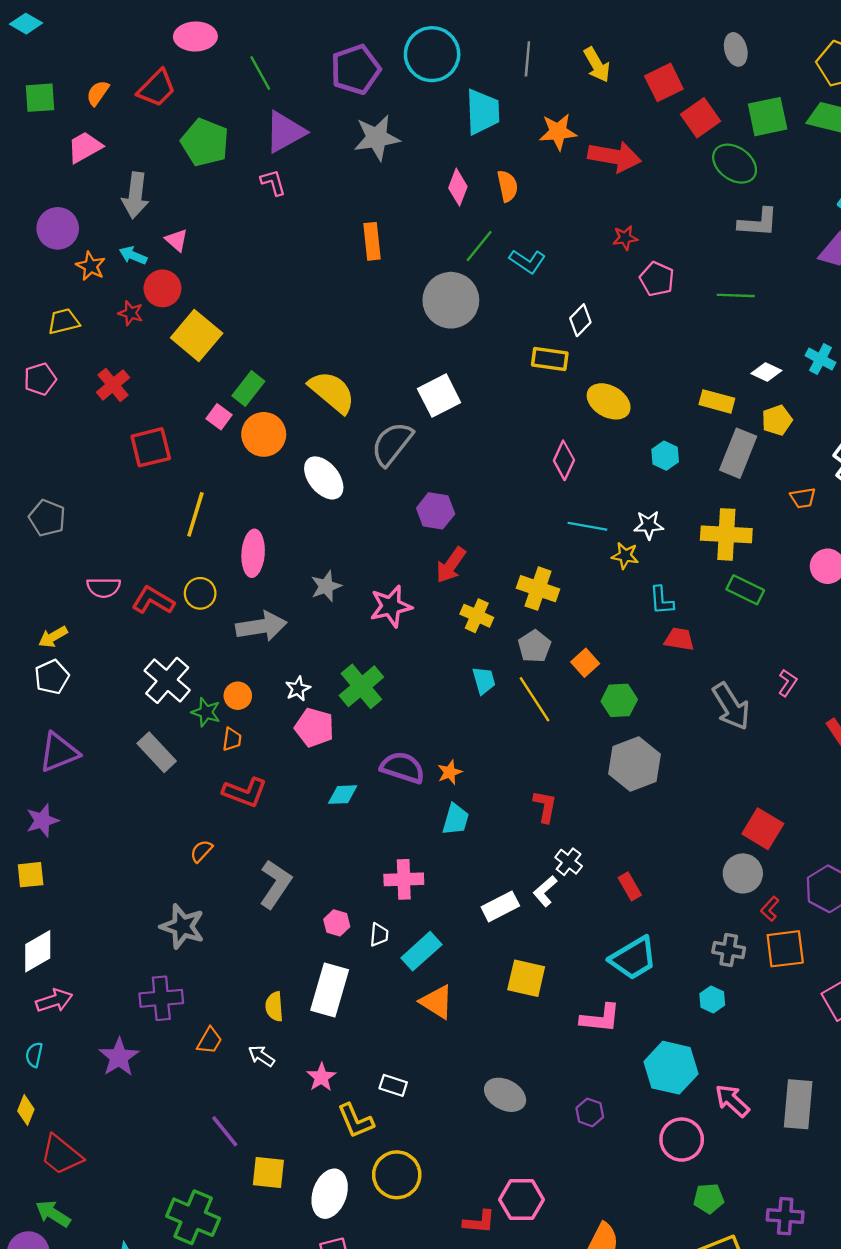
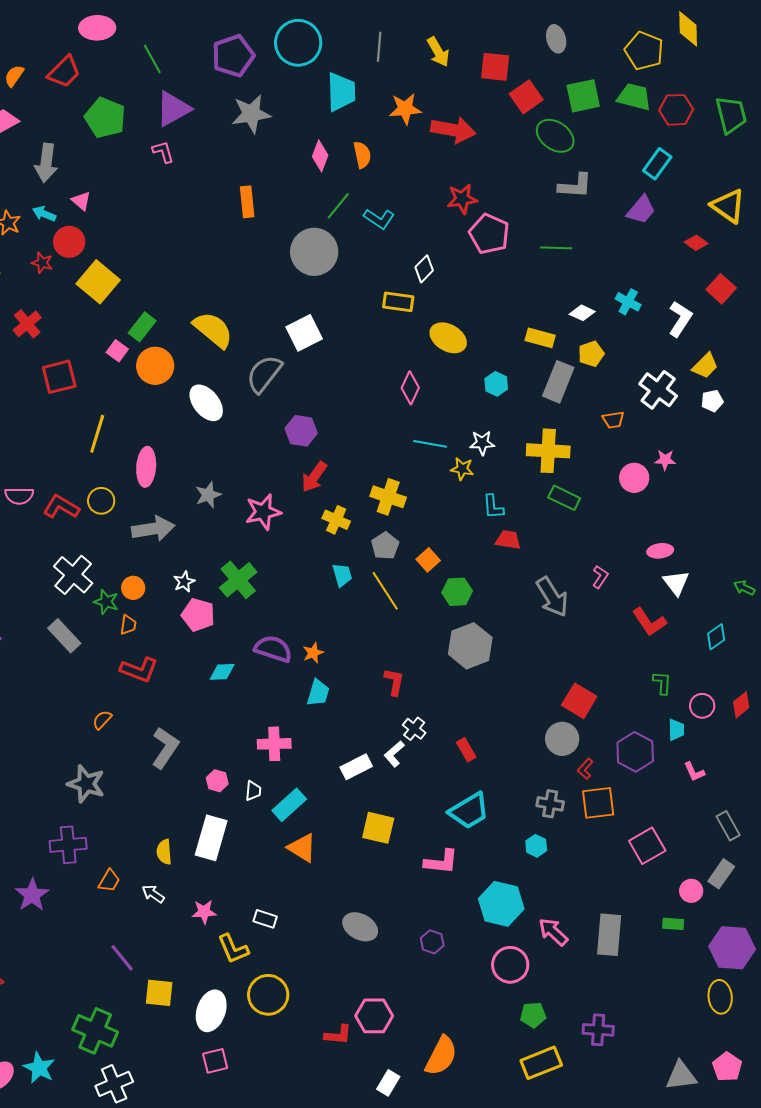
red square: (664, 82) -> (495, 67), turned 32
red star: (625, 238) -> (462, 199), size x1.4
pink pentagon: (657, 279) -> (489, 234), size x1.4
pink star: (321, 1077) -> (204, 912), turned 30

